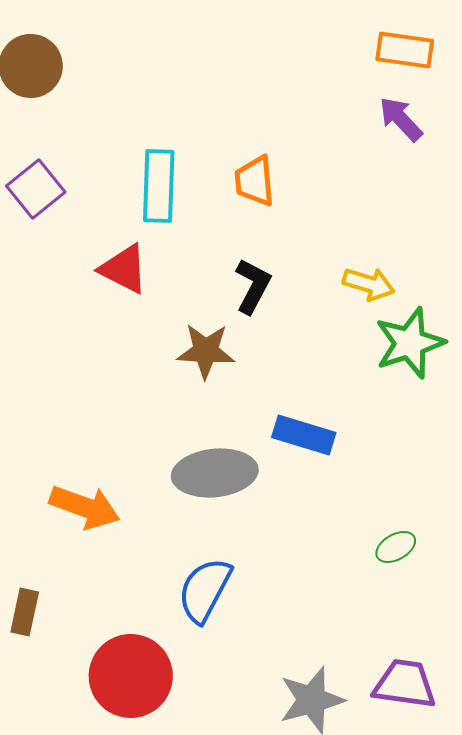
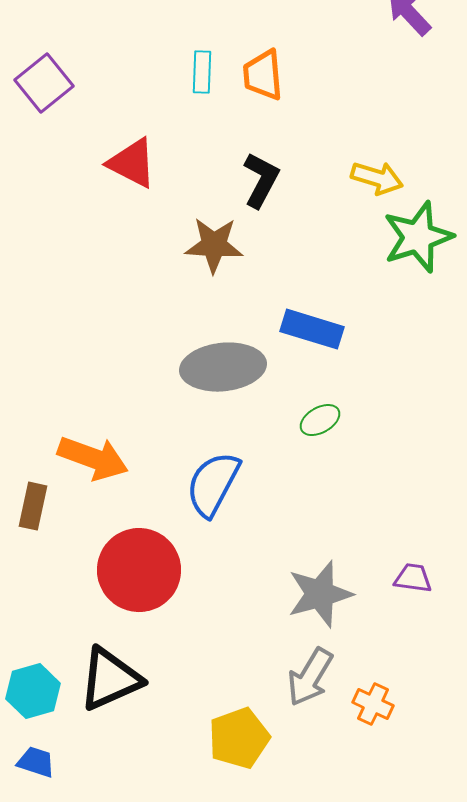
cyan rectangle: (159, 186) -> (202, 72), moved, size x0.6
orange arrow: (85, 507) -> (93, 458), moved
green ellipse: (396, 547) -> (320, 420), moved
purple trapezoid: (405, 684) -> (413, 578), size x0.6

